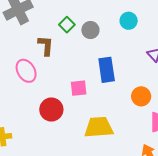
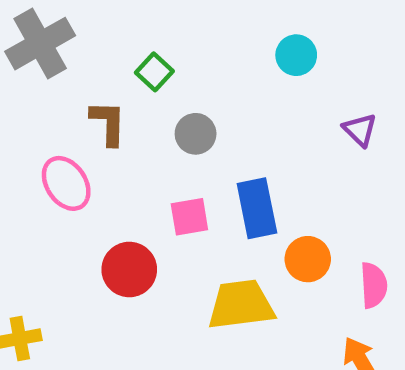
gray circle: (90, 30) -> (196, 134), moved
blue rectangle: (107, 70) -> (257, 208), moved
orange circle: (141, 96) -> (308, 259), moved

